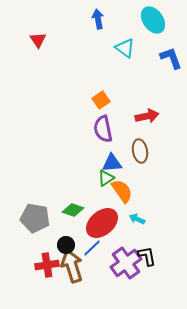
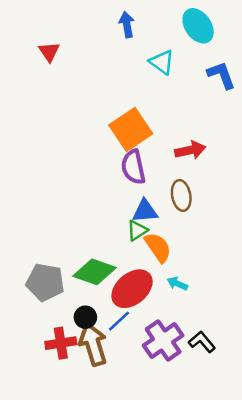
orange square: (101, 100) -> (131, 129), size x1.8
green diamond: (73, 210) -> (94, 272), size x1.5
black L-shape: (147, 256) -> (202, 342), moved, turned -30

